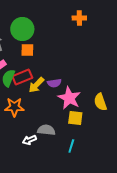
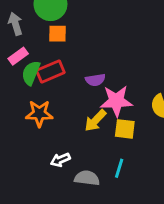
yellow arrow: (36, 85) -> (95, 121), moved
pink star: (69, 98) -> (116, 101), turned -30
gray semicircle: (46, 130) -> (87, 178), moved

